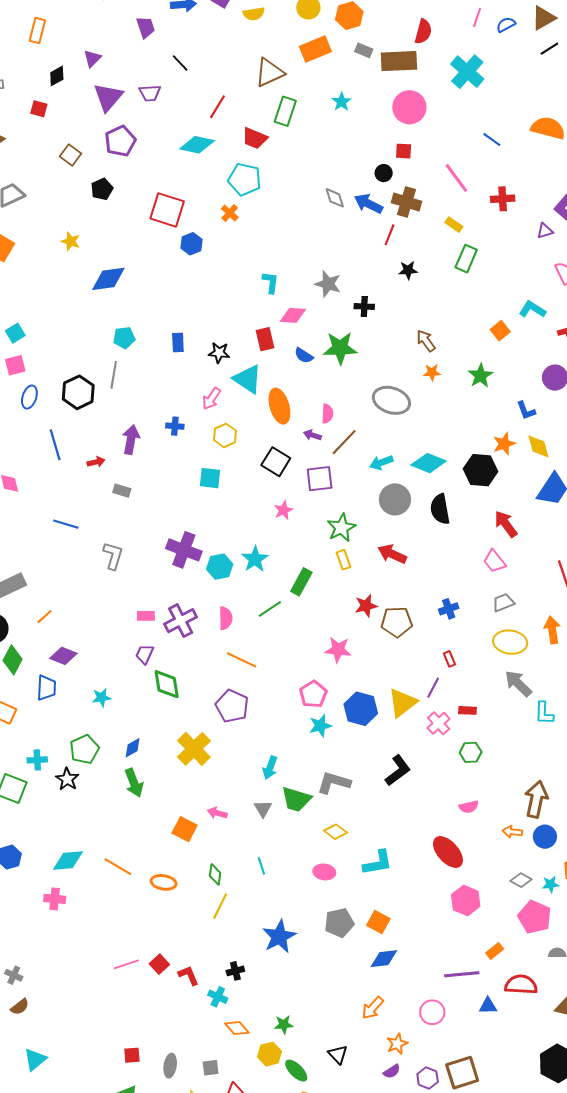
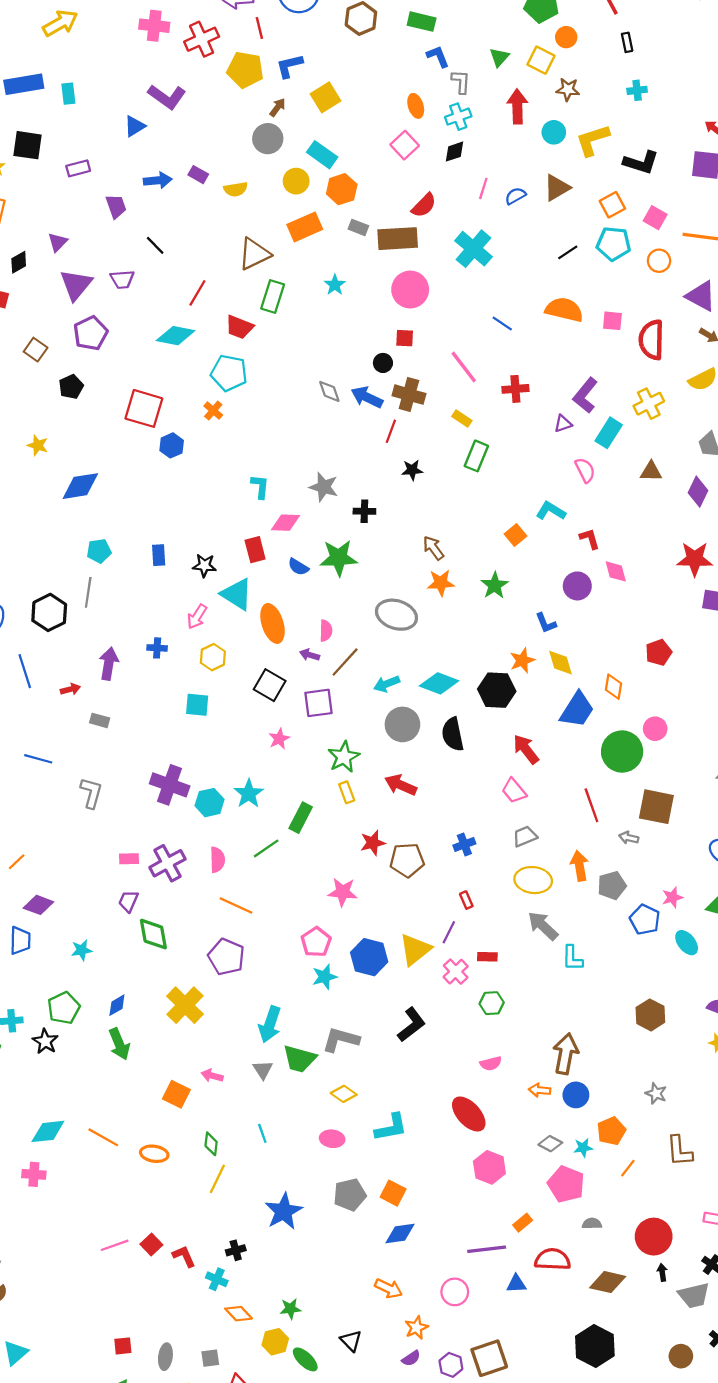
red semicircle: (423, 32) -> (424, 205), turned 30
black line: (549, 49) -> (568, 252), moved
orange star: (432, 372) -> (441, 583), size x1.4
cyan arrow: (270, 768) -> (270, 1024), size x1.4
orange arrow: (373, 1008) -> (389, 1288), turned -105

